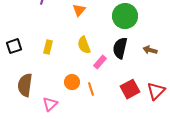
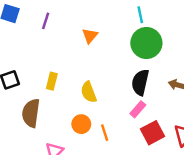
yellow semicircle: (84, 45) -> (89, 92), moved
pink rectangle: (100, 62) -> (138, 109), moved
brown semicircle: (25, 85) -> (31, 113), moved

